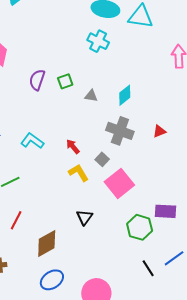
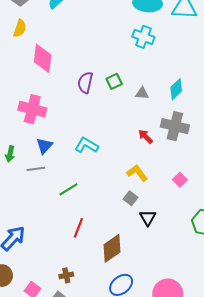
red arrow: (73, 146) -> (146, 137), moved
gray square: (102, 159) -> (131, 198), moved
pink square: (119, 183) -> (180, 180), size x0.5

